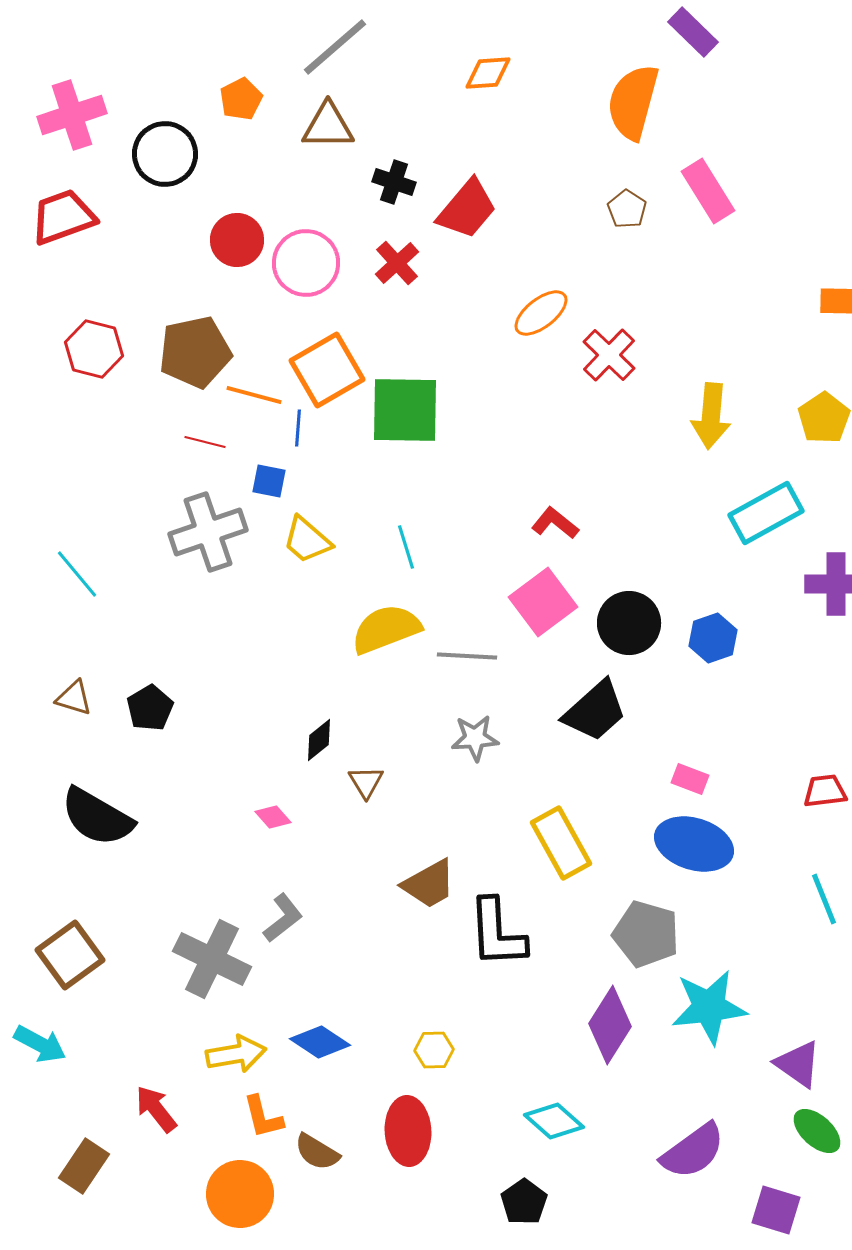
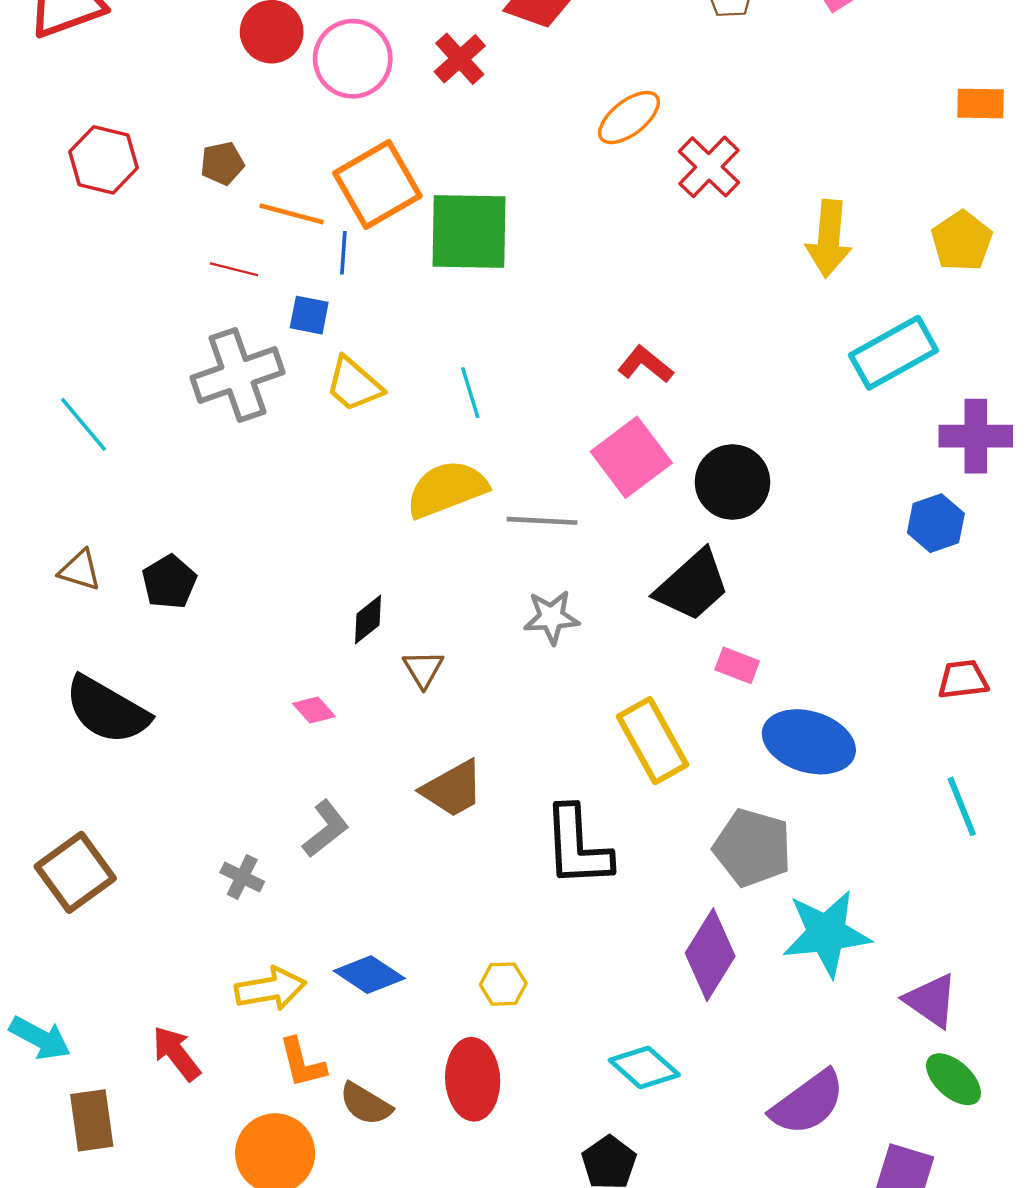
brown pentagon: (195, 352) -> (222, 163), size x0.5
blue hexagon: (713, 638) -> (936, 523), moved
pink rectangle: (690, 779) -> (737, 665), moved
brown trapezoid: (429, 884) -> (453, 789), moved
gray cross: (212, 959) -> (242, 877), size x0.5
cyan arrow: (40, 1044) -> (40, 1038), moved
brown rectangle: (84, 1166) -> (92, 1120), turned -42

